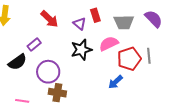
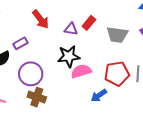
red rectangle: (95, 15) -> (89, 23), turned 48
purple triangle: (80, 24) -> (71, 29), turned -40
pink semicircle: (109, 44) -> (81, 71), moved

